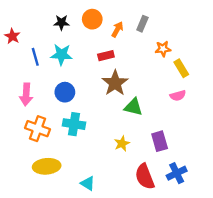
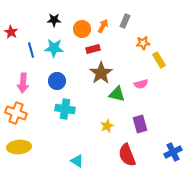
orange circle: (92, 19) -> (82, 29), moved
pink semicircle: (178, 96) -> (141, 84), moved
orange cross: (37, 129) -> (16, 113), moved
yellow ellipse: (47, 166) -> (19, 147), moved
blue cross: (177, 173) -> (173, 152), moved

